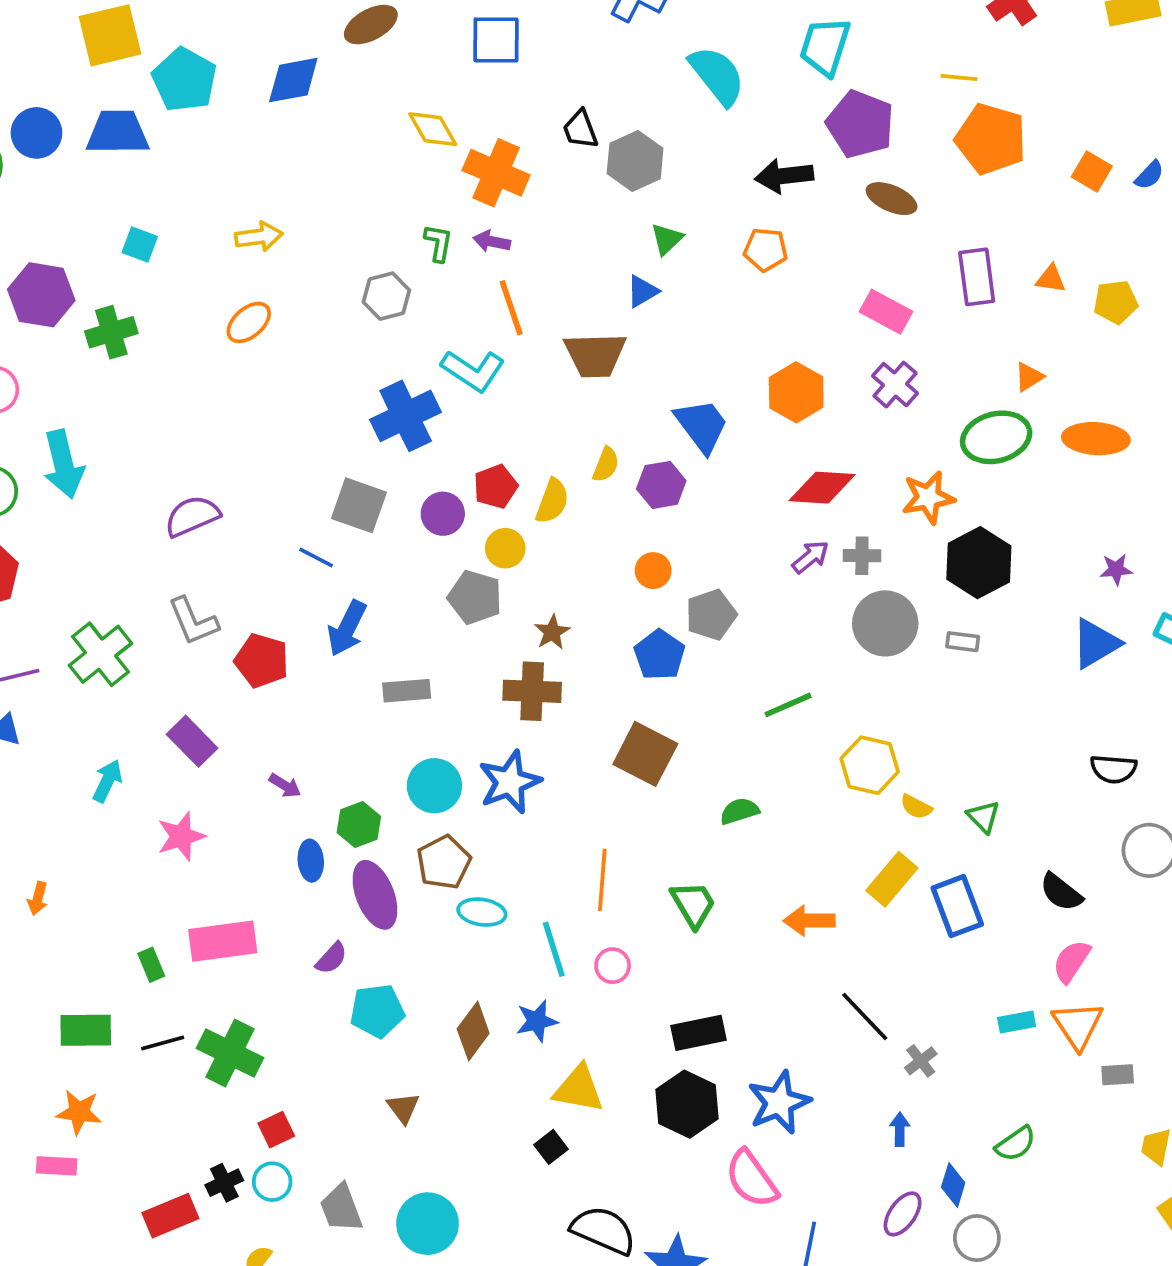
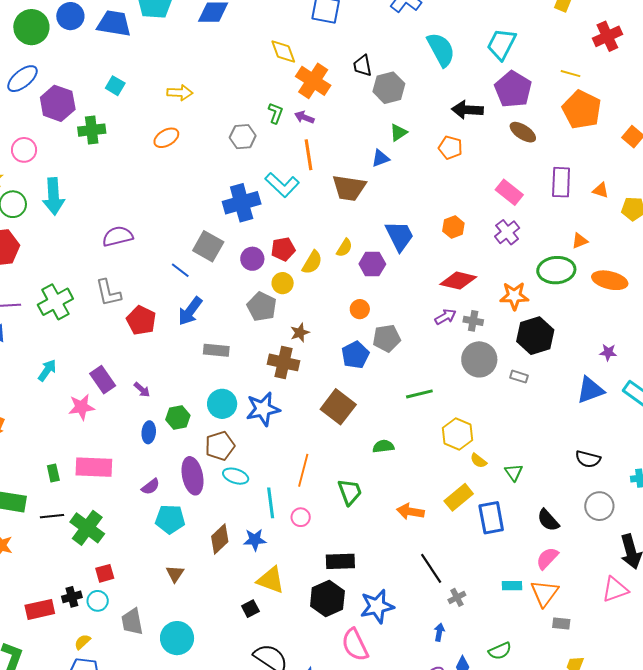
orange hexagon: (796, 392) -> (453, 227), size x0.7
purple rectangle: (192, 741) -> (103, 380), moved
purple ellipse: (375, 895) -> (192, 476), moved

